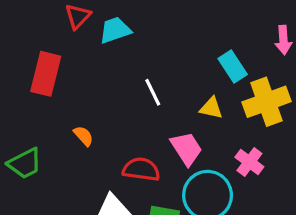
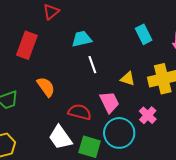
cyan trapezoid: (115, 30) -> (82, 39), moved
cyan rectangle: (233, 66) -> (144, 34), moved
orange semicircle: (83, 136) -> (46, 87), size x1.5

